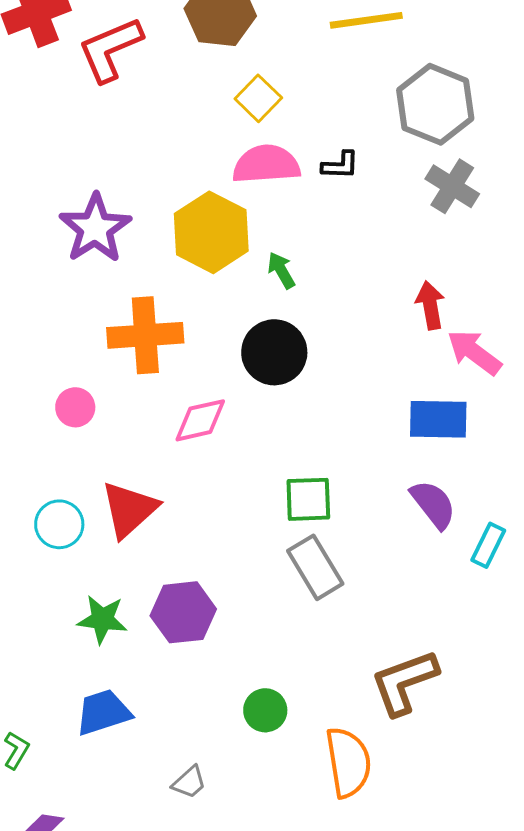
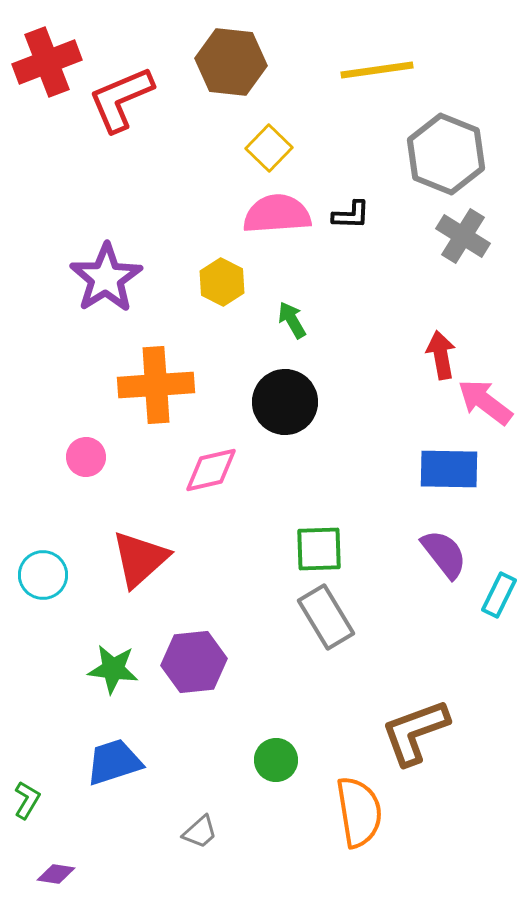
yellow hexagon: (211, 232) -> (222, 282), size x0.6
cyan circle: (59, 524) -> (43, 575), moved

